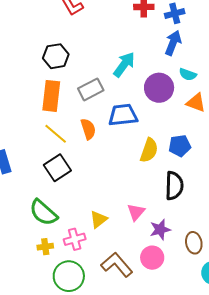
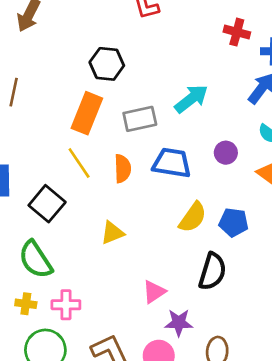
purple circle: (159, 88) -> (226, 153), moved, size x0.6
black square: (57, 168) -> (47, 204), moved, turned -32
yellow triangle: (99, 219) -> (112, 233), moved

